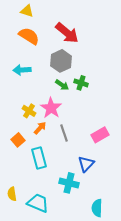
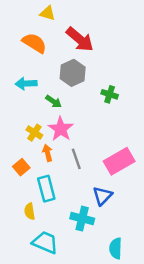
yellow triangle: (27, 11) -> (48, 13), moved
green cross: (81, 83) -> (110, 94), moved
green arrow: (62, 85) -> (53, 101), moved
orange arrow: (40, 128) -> (48, 153), turned -56
pink rectangle: (100, 135) -> (119, 161), size x1.4
yellow semicircle: (12, 194) -> (30, 211), moved

